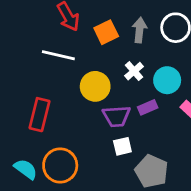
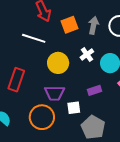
purple rectangle: (148, 107) -> (94, 90), moved
purple trapezoid: (116, 116) -> (55, 93), moved
orange circle: (60, 165) -> (42, 117), moved

